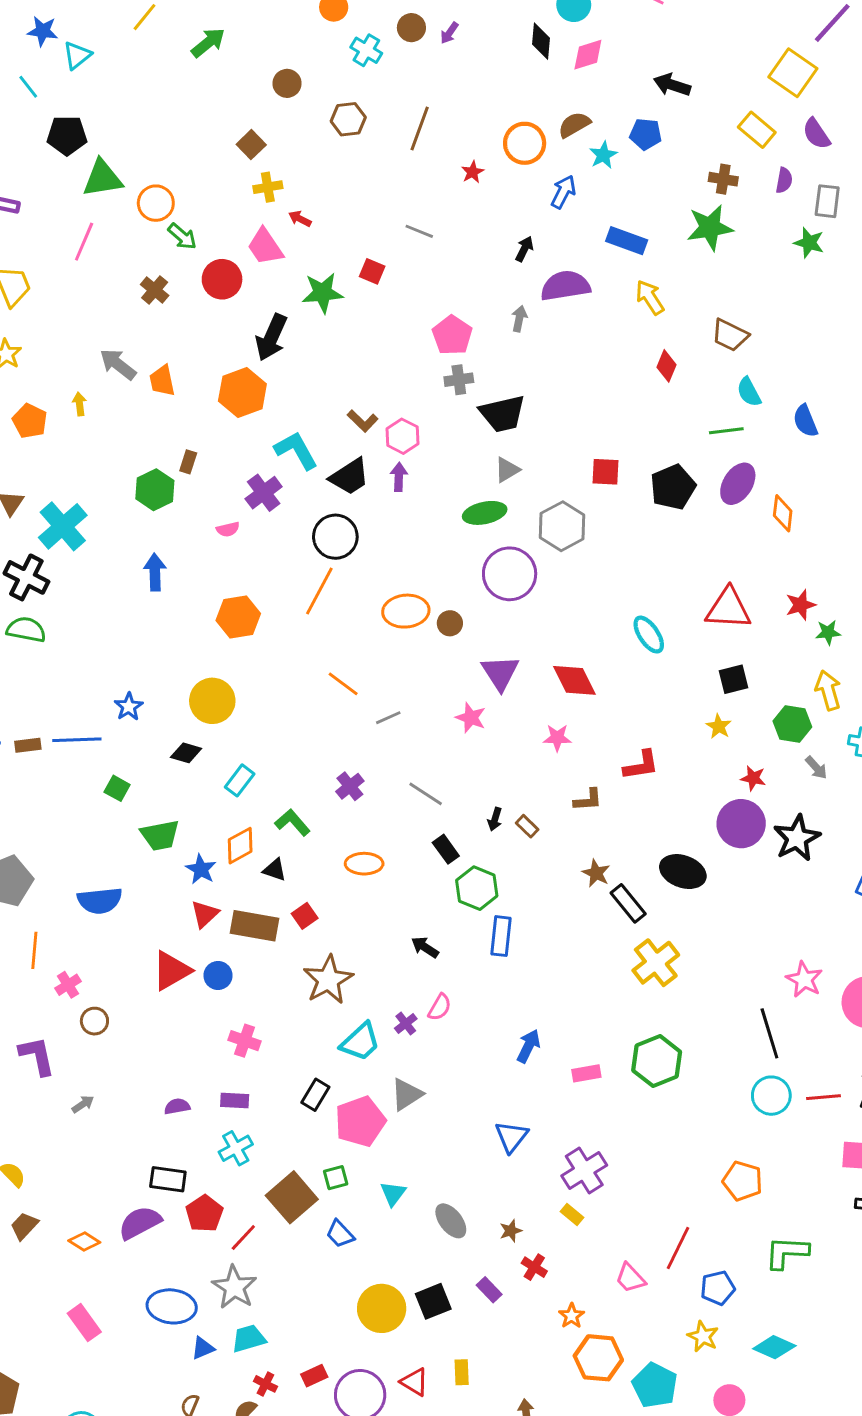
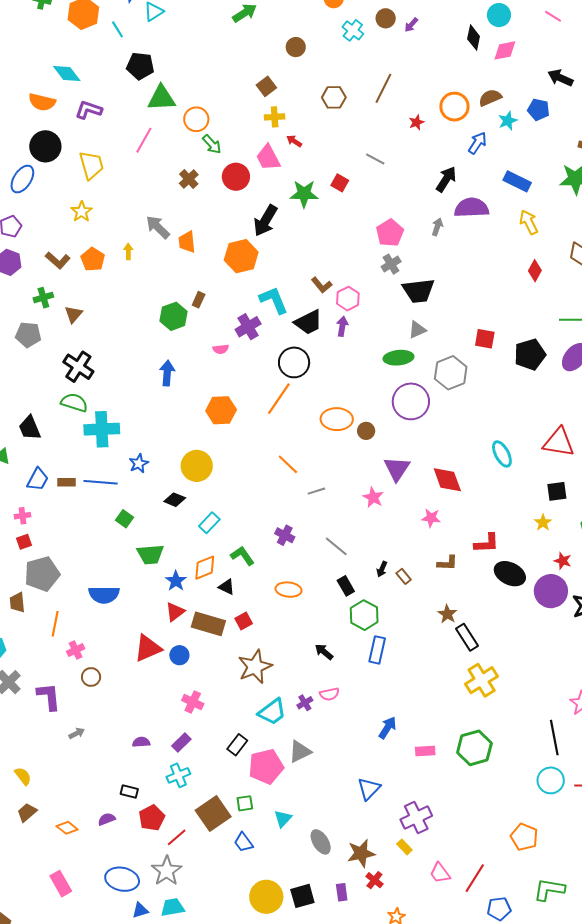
brown hexagon: (348, 119) -> (334, 97), moved
black arrow: (524, 249) -> (446, 179), size x1.5
gray cross: (459, 380) -> (391, 264), turned -30
cyan cross: (63, 526) -> (102, 429), moved, turned 32
purple cross: (350, 786) -> (285, 535), turned -30
black ellipse: (683, 872) -> (510, 574), moved
pink semicircle: (440, 1007) -> (329, 694), turned 42
purple rectangle: (235, 1101) -> (181, 742), turned -54
black rectangle: (168, 1179) -> (129, 791), size x0.7
purple semicircle: (140, 1223) -> (107, 819), size x0.6
brown star: (511, 1231) -> (361, 853), size x1.8
pink trapezoid: (630, 1278) -> (440, 873), moved
purple rectangle: (489, 1290) -> (342, 892), turned 30

